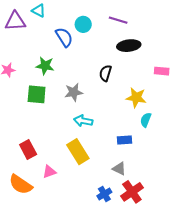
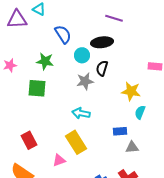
cyan circle: (83, 24) -> (82, 55), moved
black ellipse: (129, 46) -> (102, 42), moved
gray star: (74, 92) -> (85, 81), moved
gray triangle: (119, 169) -> (132, 147), moved, turned -32
pink triangle: (49, 172) -> (59, 160), moved

